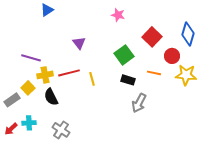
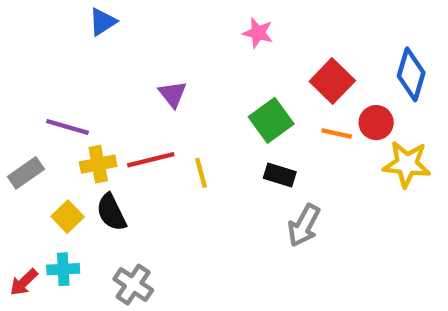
orange line: (154, 73) -> (337, 133), moved
yellow square: (28, 88) -> (68, 217), moved
gray rectangle: (12, 100) -> (26, 173), moved

